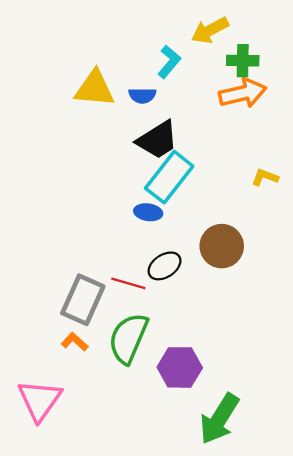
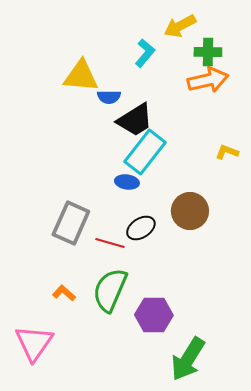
blue semicircle: (142, 96) -> (109, 97), moved
gray rectangle: (83, 300) -> (71, 223), moved

